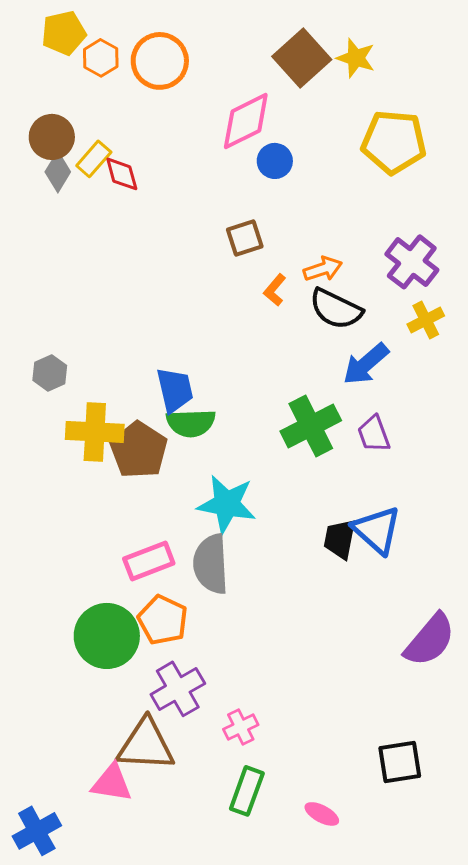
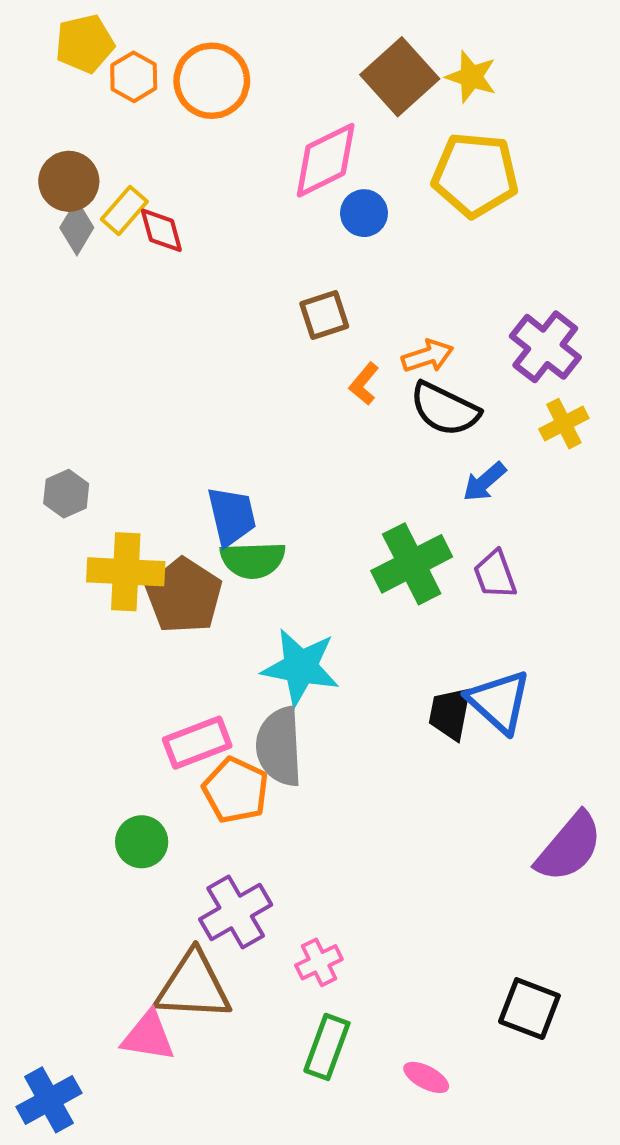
yellow pentagon: (394, 142) -> (475, 175), moved
blue arrow: (366, 364) -> (484, 482), size x0.7
orange pentagon: (163, 620) -> (236, 790), moved
green circle: (107, 636) -> (142, 842), size x0.6
black square: (400, 762) -> (529, 1009), turned 30

